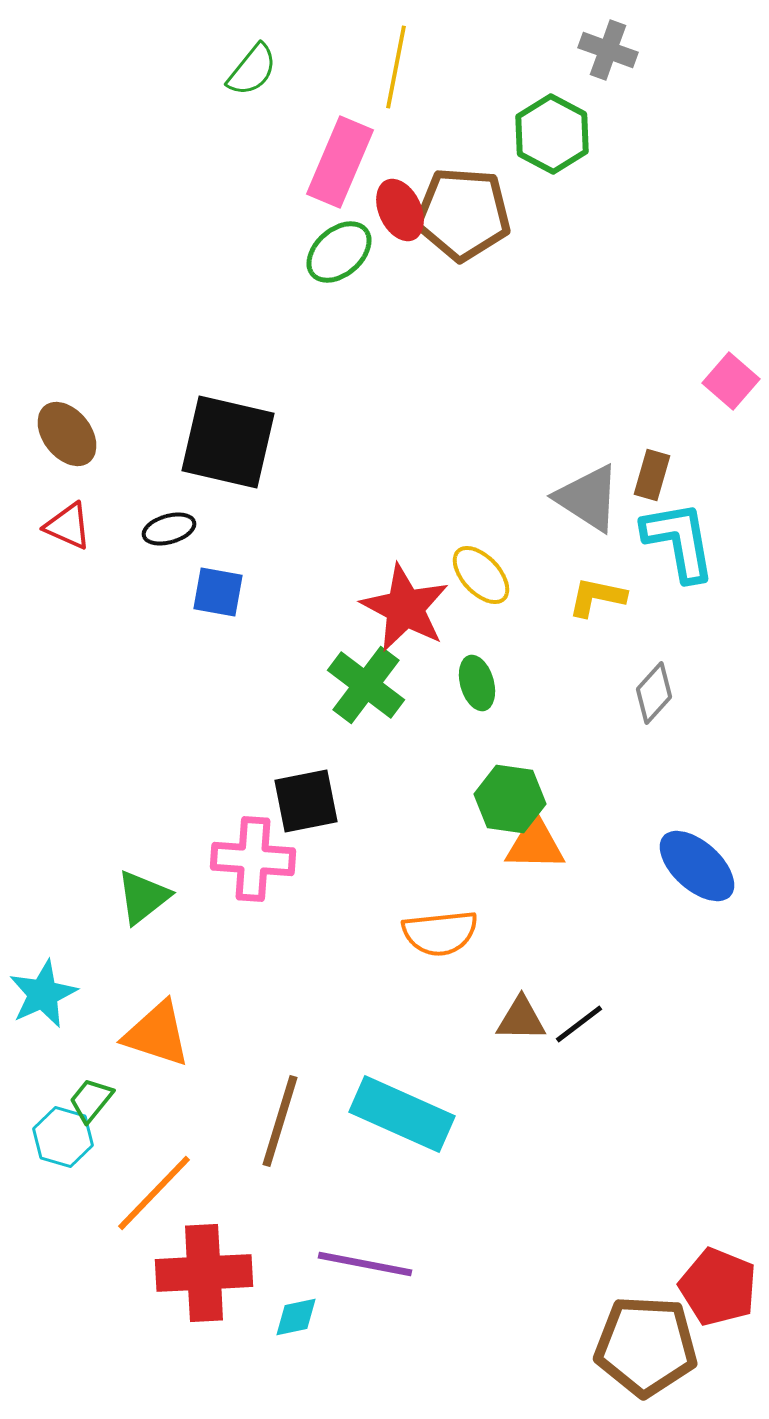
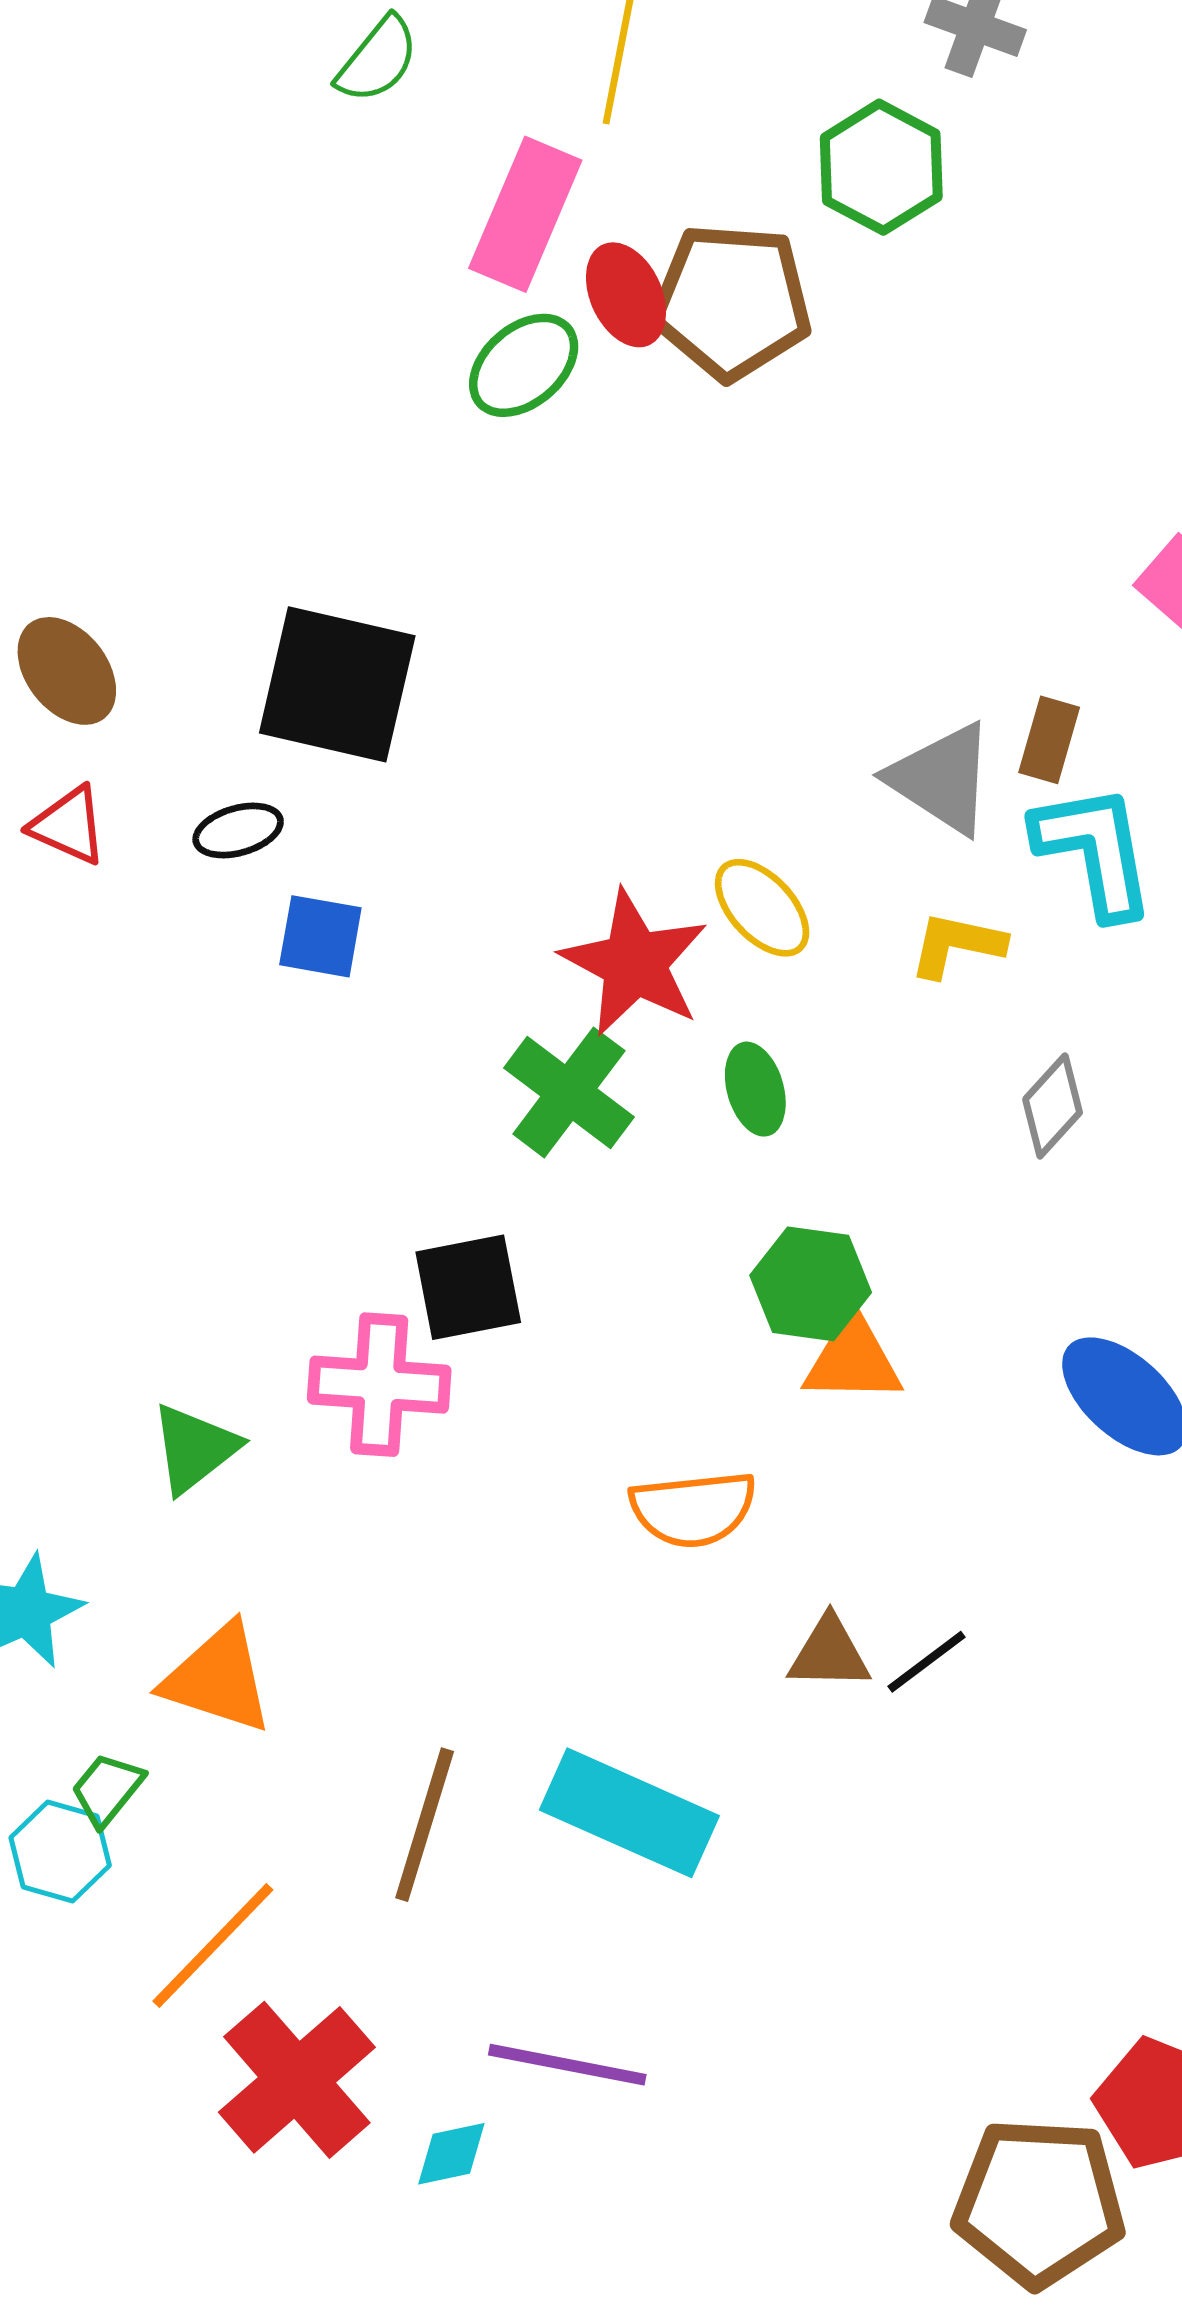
red cross: (204, 1273) -> (297, 2080), turned -38

